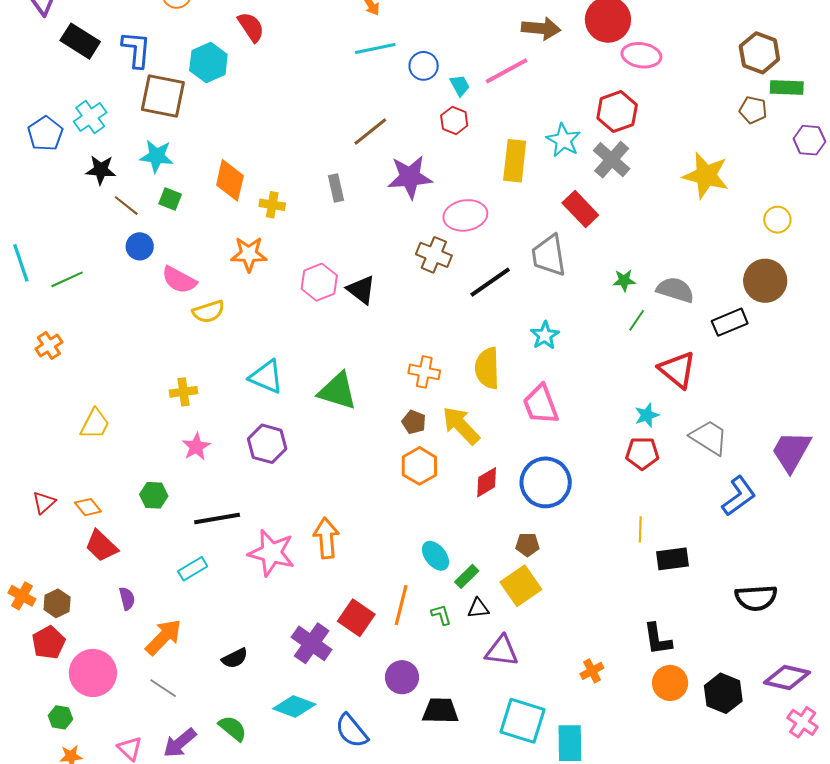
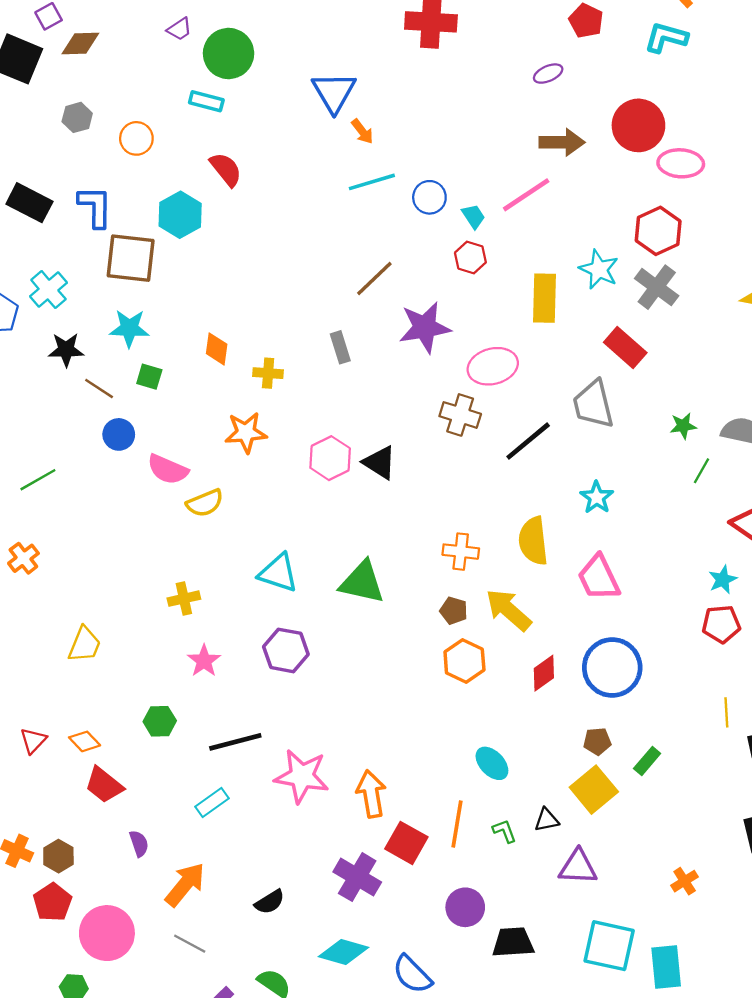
orange diamond: (230, 180) -> (217, 349), size x0.7
orange arrow: (326, 538) -> (371, 794), moved
green rectangle: (467, 576) -> (647, 761), moved

